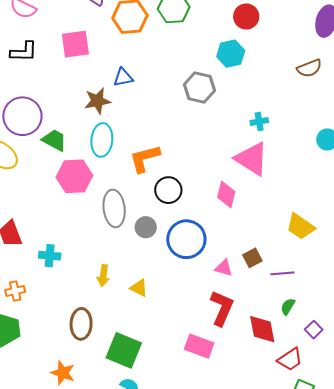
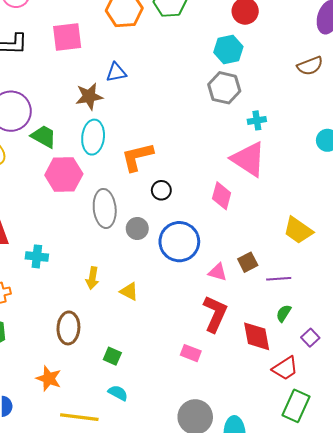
gray hexagon: (199, 87) -> (224, 88), moved
black circle: (168, 190) -> (161, 190), size x0.7
pink rectangle: (199, 346) -> (191, 353), size x0.7
green square: (124, 350) -> (112, 356), size x0.5

